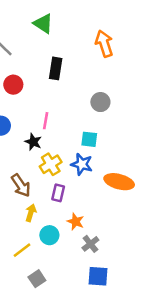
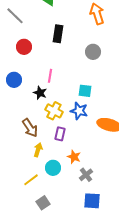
gray circle: (100, 102) -> (93, 52), moved
yellow cross: (51, 164) -> (54, 111), turned -30

